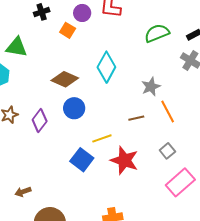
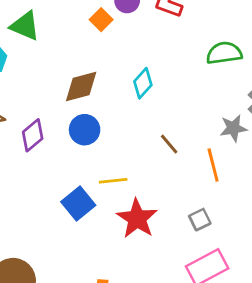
cyan diamond: (106, 67) -> (143, 83), size x0.7
brown diamond: (65, 79) -> (81, 87), turned -52
gray star: (151, 87) -> (233, 128), moved
brown line: (136, 118) -> (169, 144), moved, turned 49

